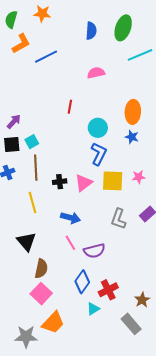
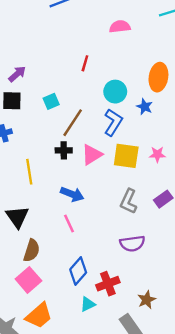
blue star: (132, 137) -> (145, 107), moved
cyan square: (32, 142) -> (51, 101), moved
brown line: (36, 168) -> (73, 123), moved, turned 30
purple semicircle: (94, 251) -> (132, 243), moved

